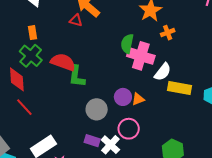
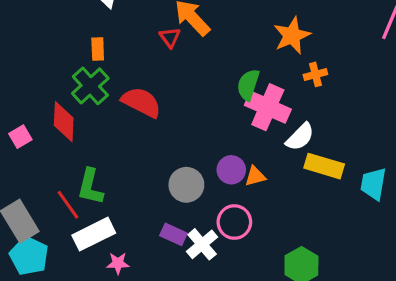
red triangle: (76, 20) -> (170, 37), turned 32
green L-shape: (77, 76) -> (90, 187), moved
red line: (24, 107) -> (68, 205), moved

